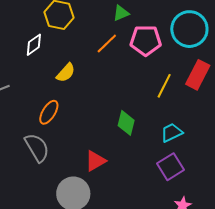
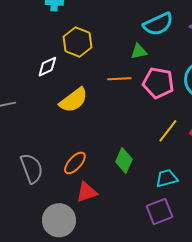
orange line: (107, 44) -> (119, 79), turned 30
yellow semicircle: (66, 73) -> (74, 100), size x1.4
orange ellipse: (49, 112) -> (75, 163), moved

